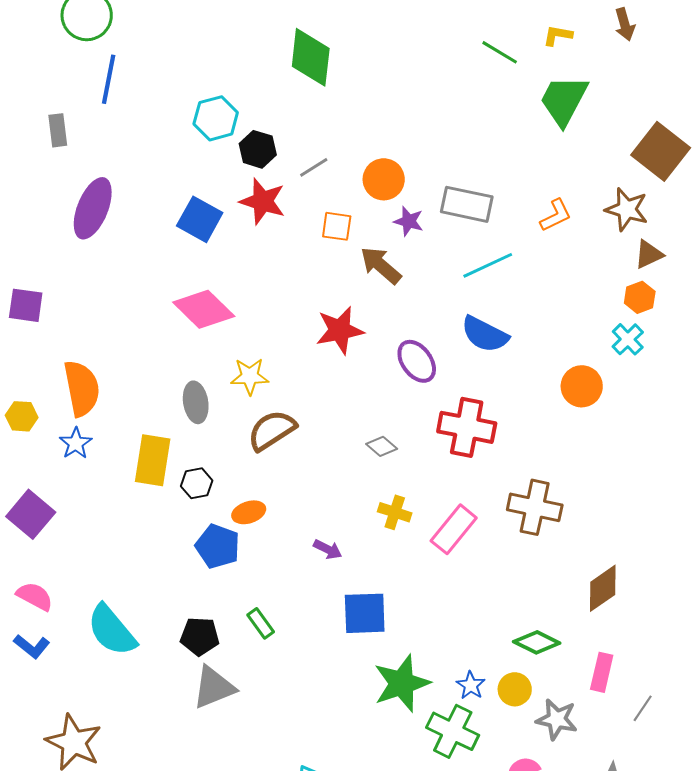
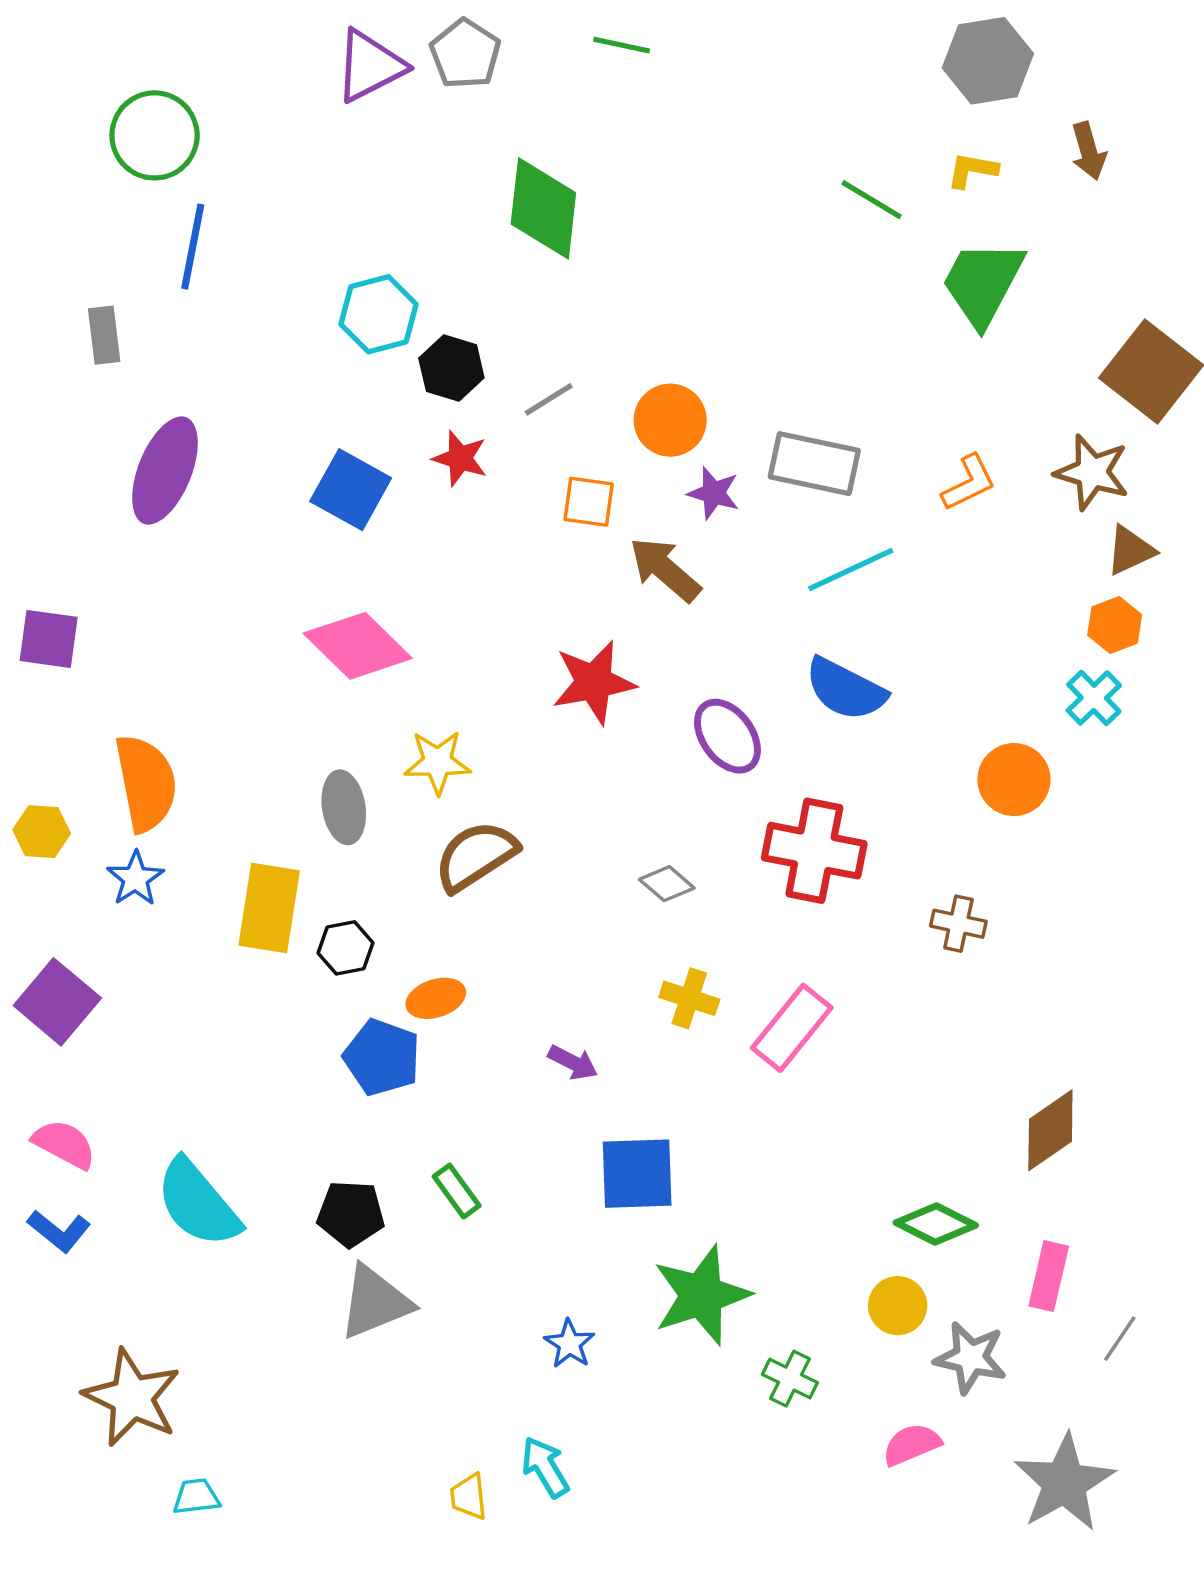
red star: (263, 201) -> (460, 458), size x0.7
brown cross: (535, 507) -> (958, 924), moved, size x0.6
blue star: (471, 685) -> (569, 1344), moved
green cross: (453, 731) -> (790, 1379), size x0.6

